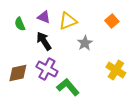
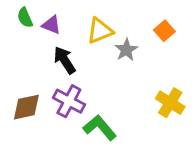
purple triangle: (44, 17) -> (51, 25), moved
green semicircle: (20, 24) -> (25, 18), moved
gray star: (85, 43) -> (126, 50), moved

